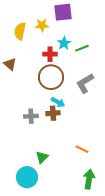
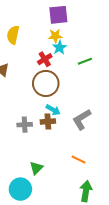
yellow star: (42, 25) -> (55, 36), moved
green line: (82, 48) -> (85, 61), moved
red cross: (50, 54) -> (45, 59), turned -32
gray L-shape: (85, 83) -> (82, 119), moved

